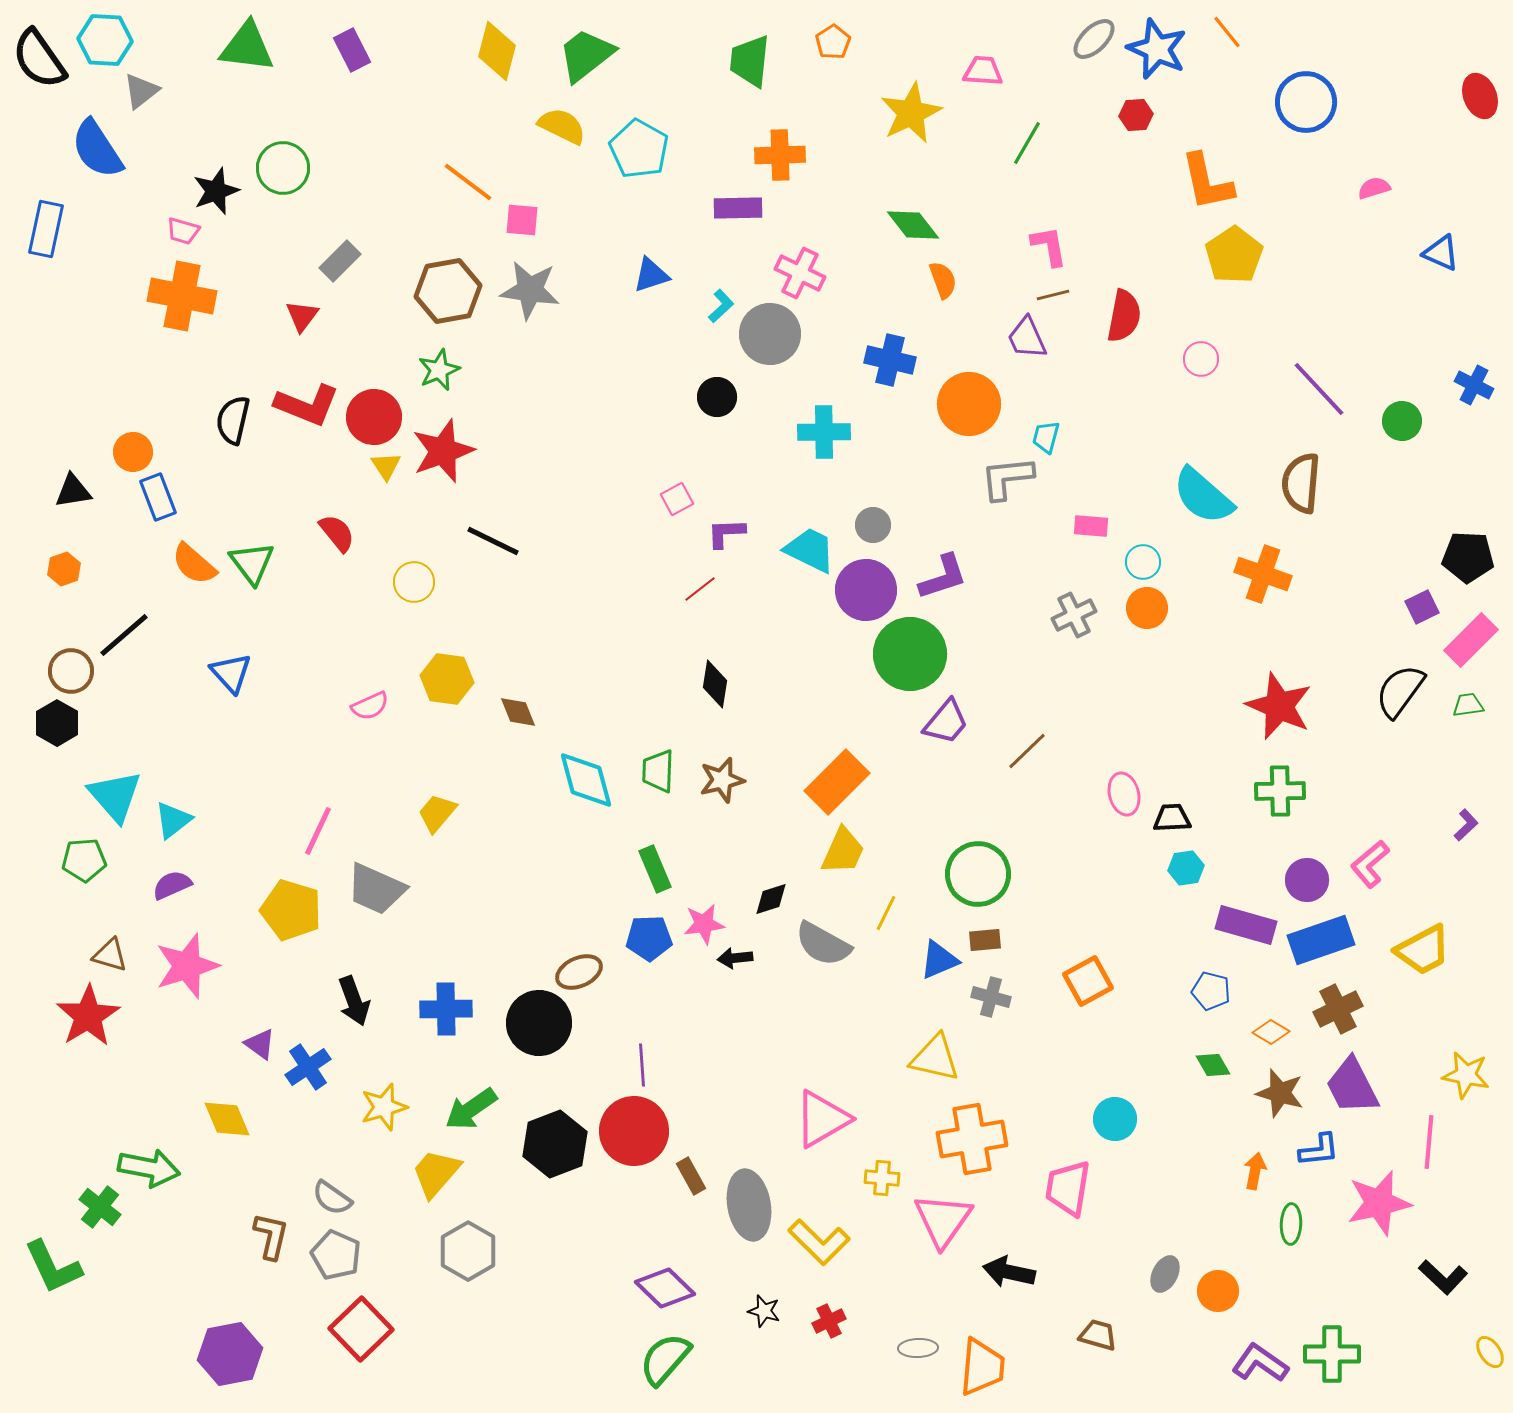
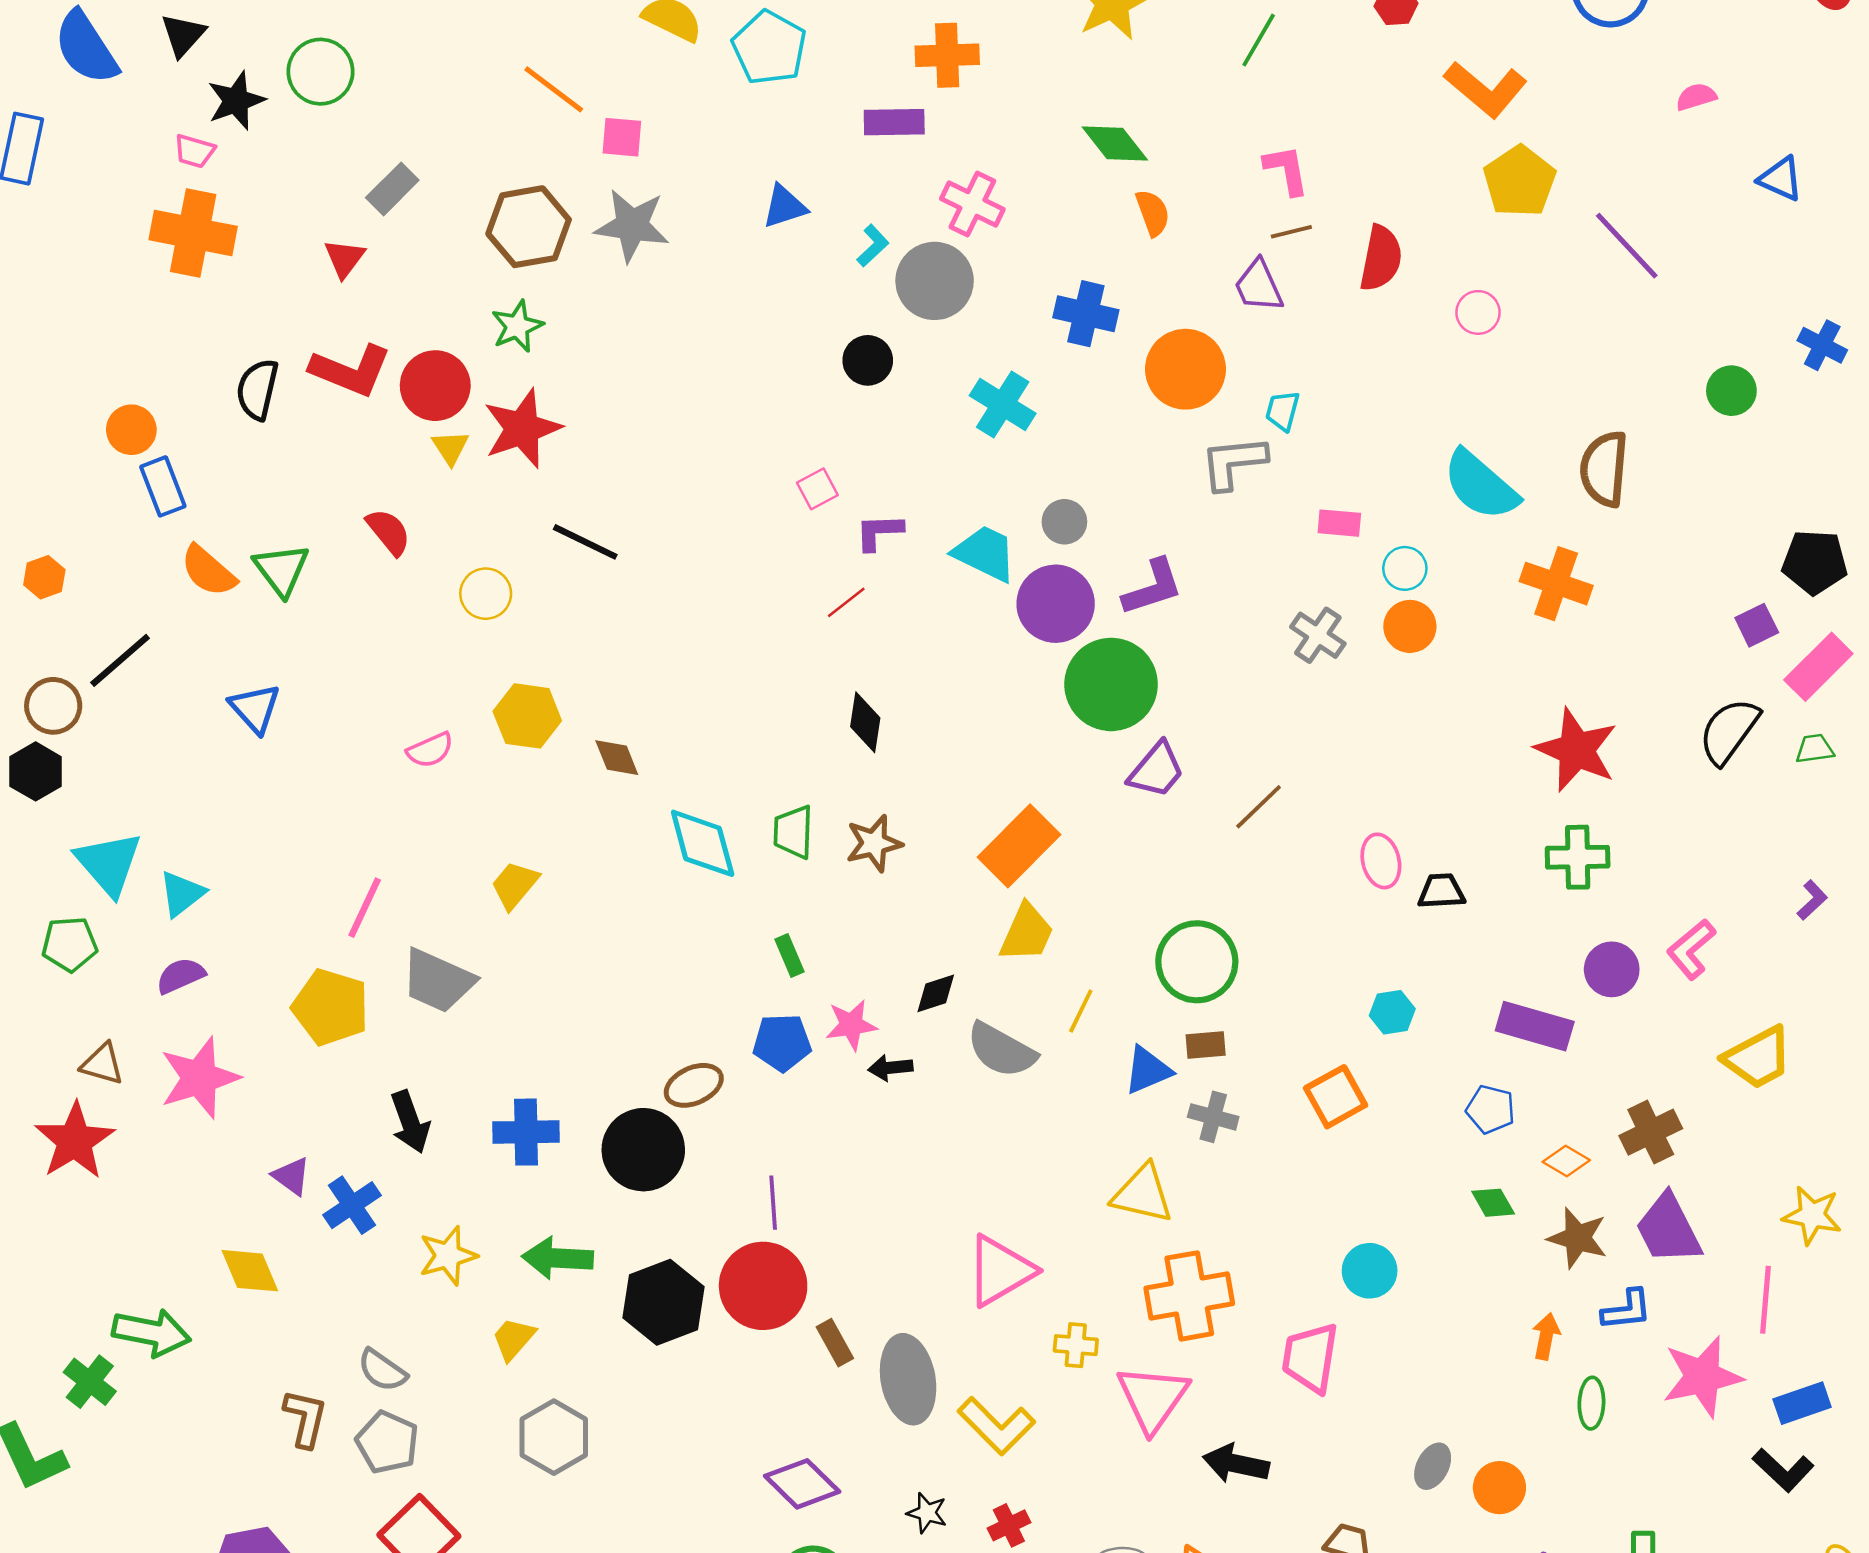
orange L-shape: (1207, 182) -> (1486, 89), turned -38
purple line: (1319, 389) -> (1627, 246), moved
cyan cross: (824, 432) -> (1003, 404), turned 33
black triangle: (73, 491) -> (183, 35), moved, turned -39
gray cross: (1074, 615) -> (1318, 635), turned -30
cyan hexagon: (1186, 868) -> (1392, 1012), moved
green rectangle: (655, 869) -> (790, 956), size x0.7
blue rectangle: (1321, 940) -> (1802, 1403), moved, size x0.7
green arrow: (471, 1109) -> (558, 1258), turned 38
yellow trapezoid: (436, 1173) -> (513, 1339), size x0.7

